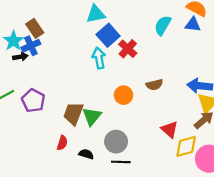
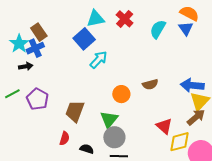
blue triangle: (193, 25) -> (186, 28), turned 49
blue square: (108, 35) -> (84, 39), moved
red cross: (128, 49) -> (125, 19), moved
black arrow: (20, 57) -> (26, 66), moved
cyan arrow: (99, 58) -> (99, 60), turned 54
green triangle: (92, 116) -> (109, 119), moved

